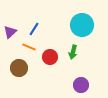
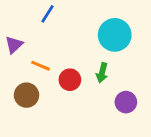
blue line: (34, 29) -> (48, 14), moved
purple circle: (81, 85) -> (126, 102), moved

